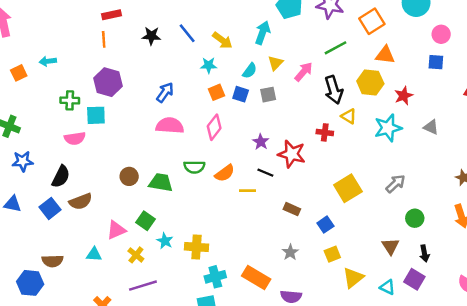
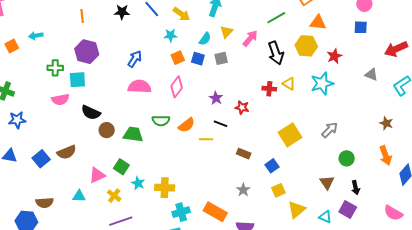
yellow triangle: (349, 116) -> (289, 84), moved
gray triangle: (431, 127) -> (371, 75), moved
red star: (292, 154) -> (242, 108), size x0.6
black semicircle: (61, 177) -> (91, 113), moved, turned 90

